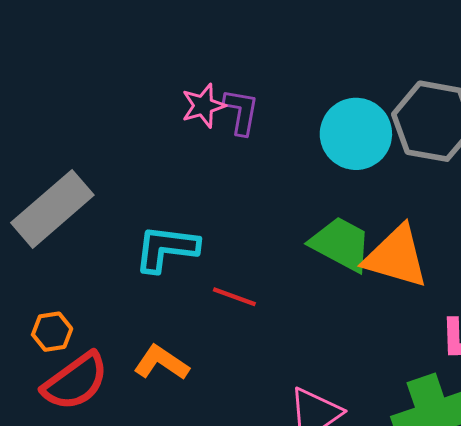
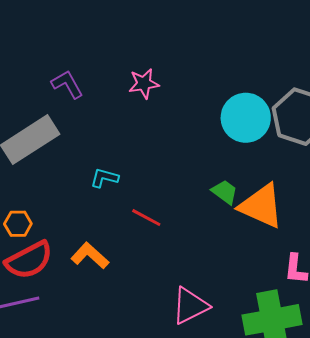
purple L-shape: (241, 112) -> (67, 84), moved, turned -48
green trapezoid: (341, 244) -> (225, 192), size x0.6
cyan L-shape: (166, 248) -> (104, 178), size x0.6

